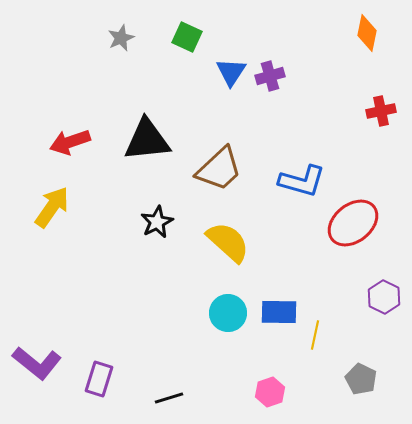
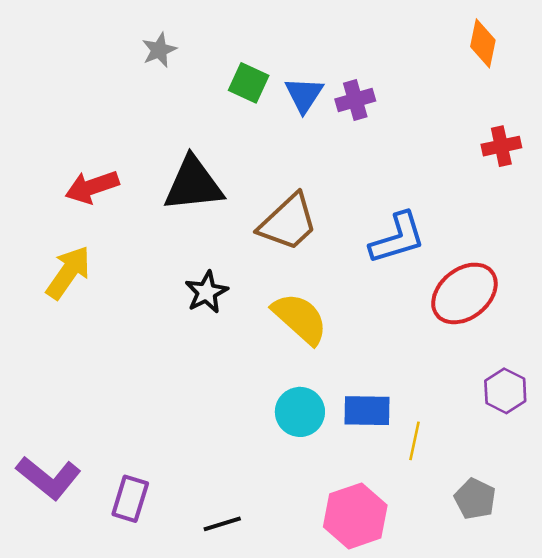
green square: (187, 37) -> (249, 83), moved
blue L-shape: (302, 181) -> (397, 238), turned -33
pink hexagon: (270, 392) -> (355, 516), size x1.6

